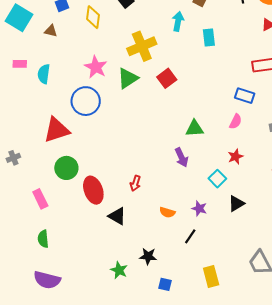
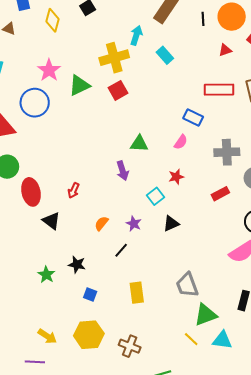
cyan rectangle: (209, 37) -> (165, 55), turned -42
yellow cross: (142, 46) -> (114, 58), moved
orange semicircle: (167, 212) -> (101, 223), turned 105

